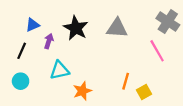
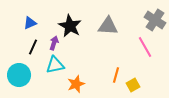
purple arrow: (49, 41) -> (54, 43), moved
black line: (22, 51) -> (33, 47), moved
cyan circle: (21, 81) -> (19, 75), size x1.5

